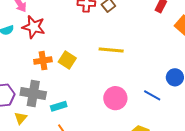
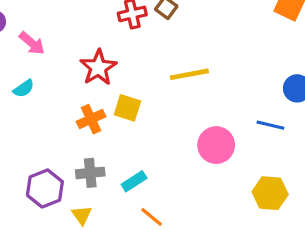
red star: (34, 27) -> (98, 67), moved, turned -30
gray cross: (33, 94) -> (90, 173), size x0.7

